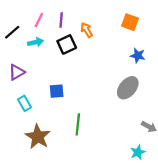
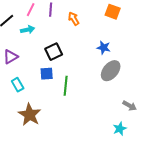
black square: (67, 44) -> (54, 52), moved
blue star: (138, 56) -> (104, 48), moved
green line: (78, 124) -> (66, 86), moved

